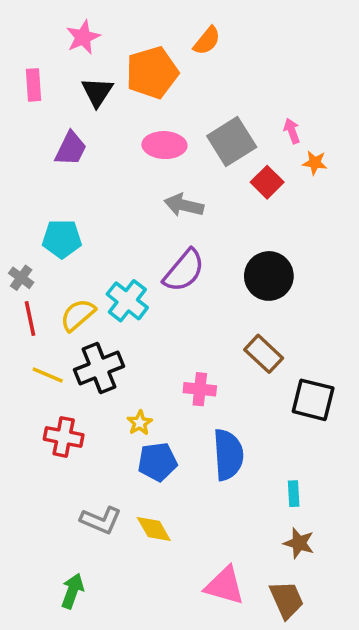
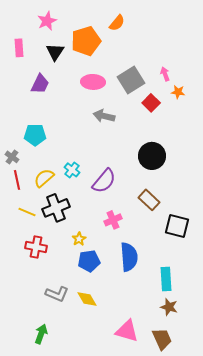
purple semicircle: (184, 271) -> (104, 181), moved
cyan cross: (127, 301) -> (72, 170), size x0.7
pink cross: (200, 389) -> (113, 220), turned -30
cyan rectangle: (294, 494) -> (166, 279), size x1.6

